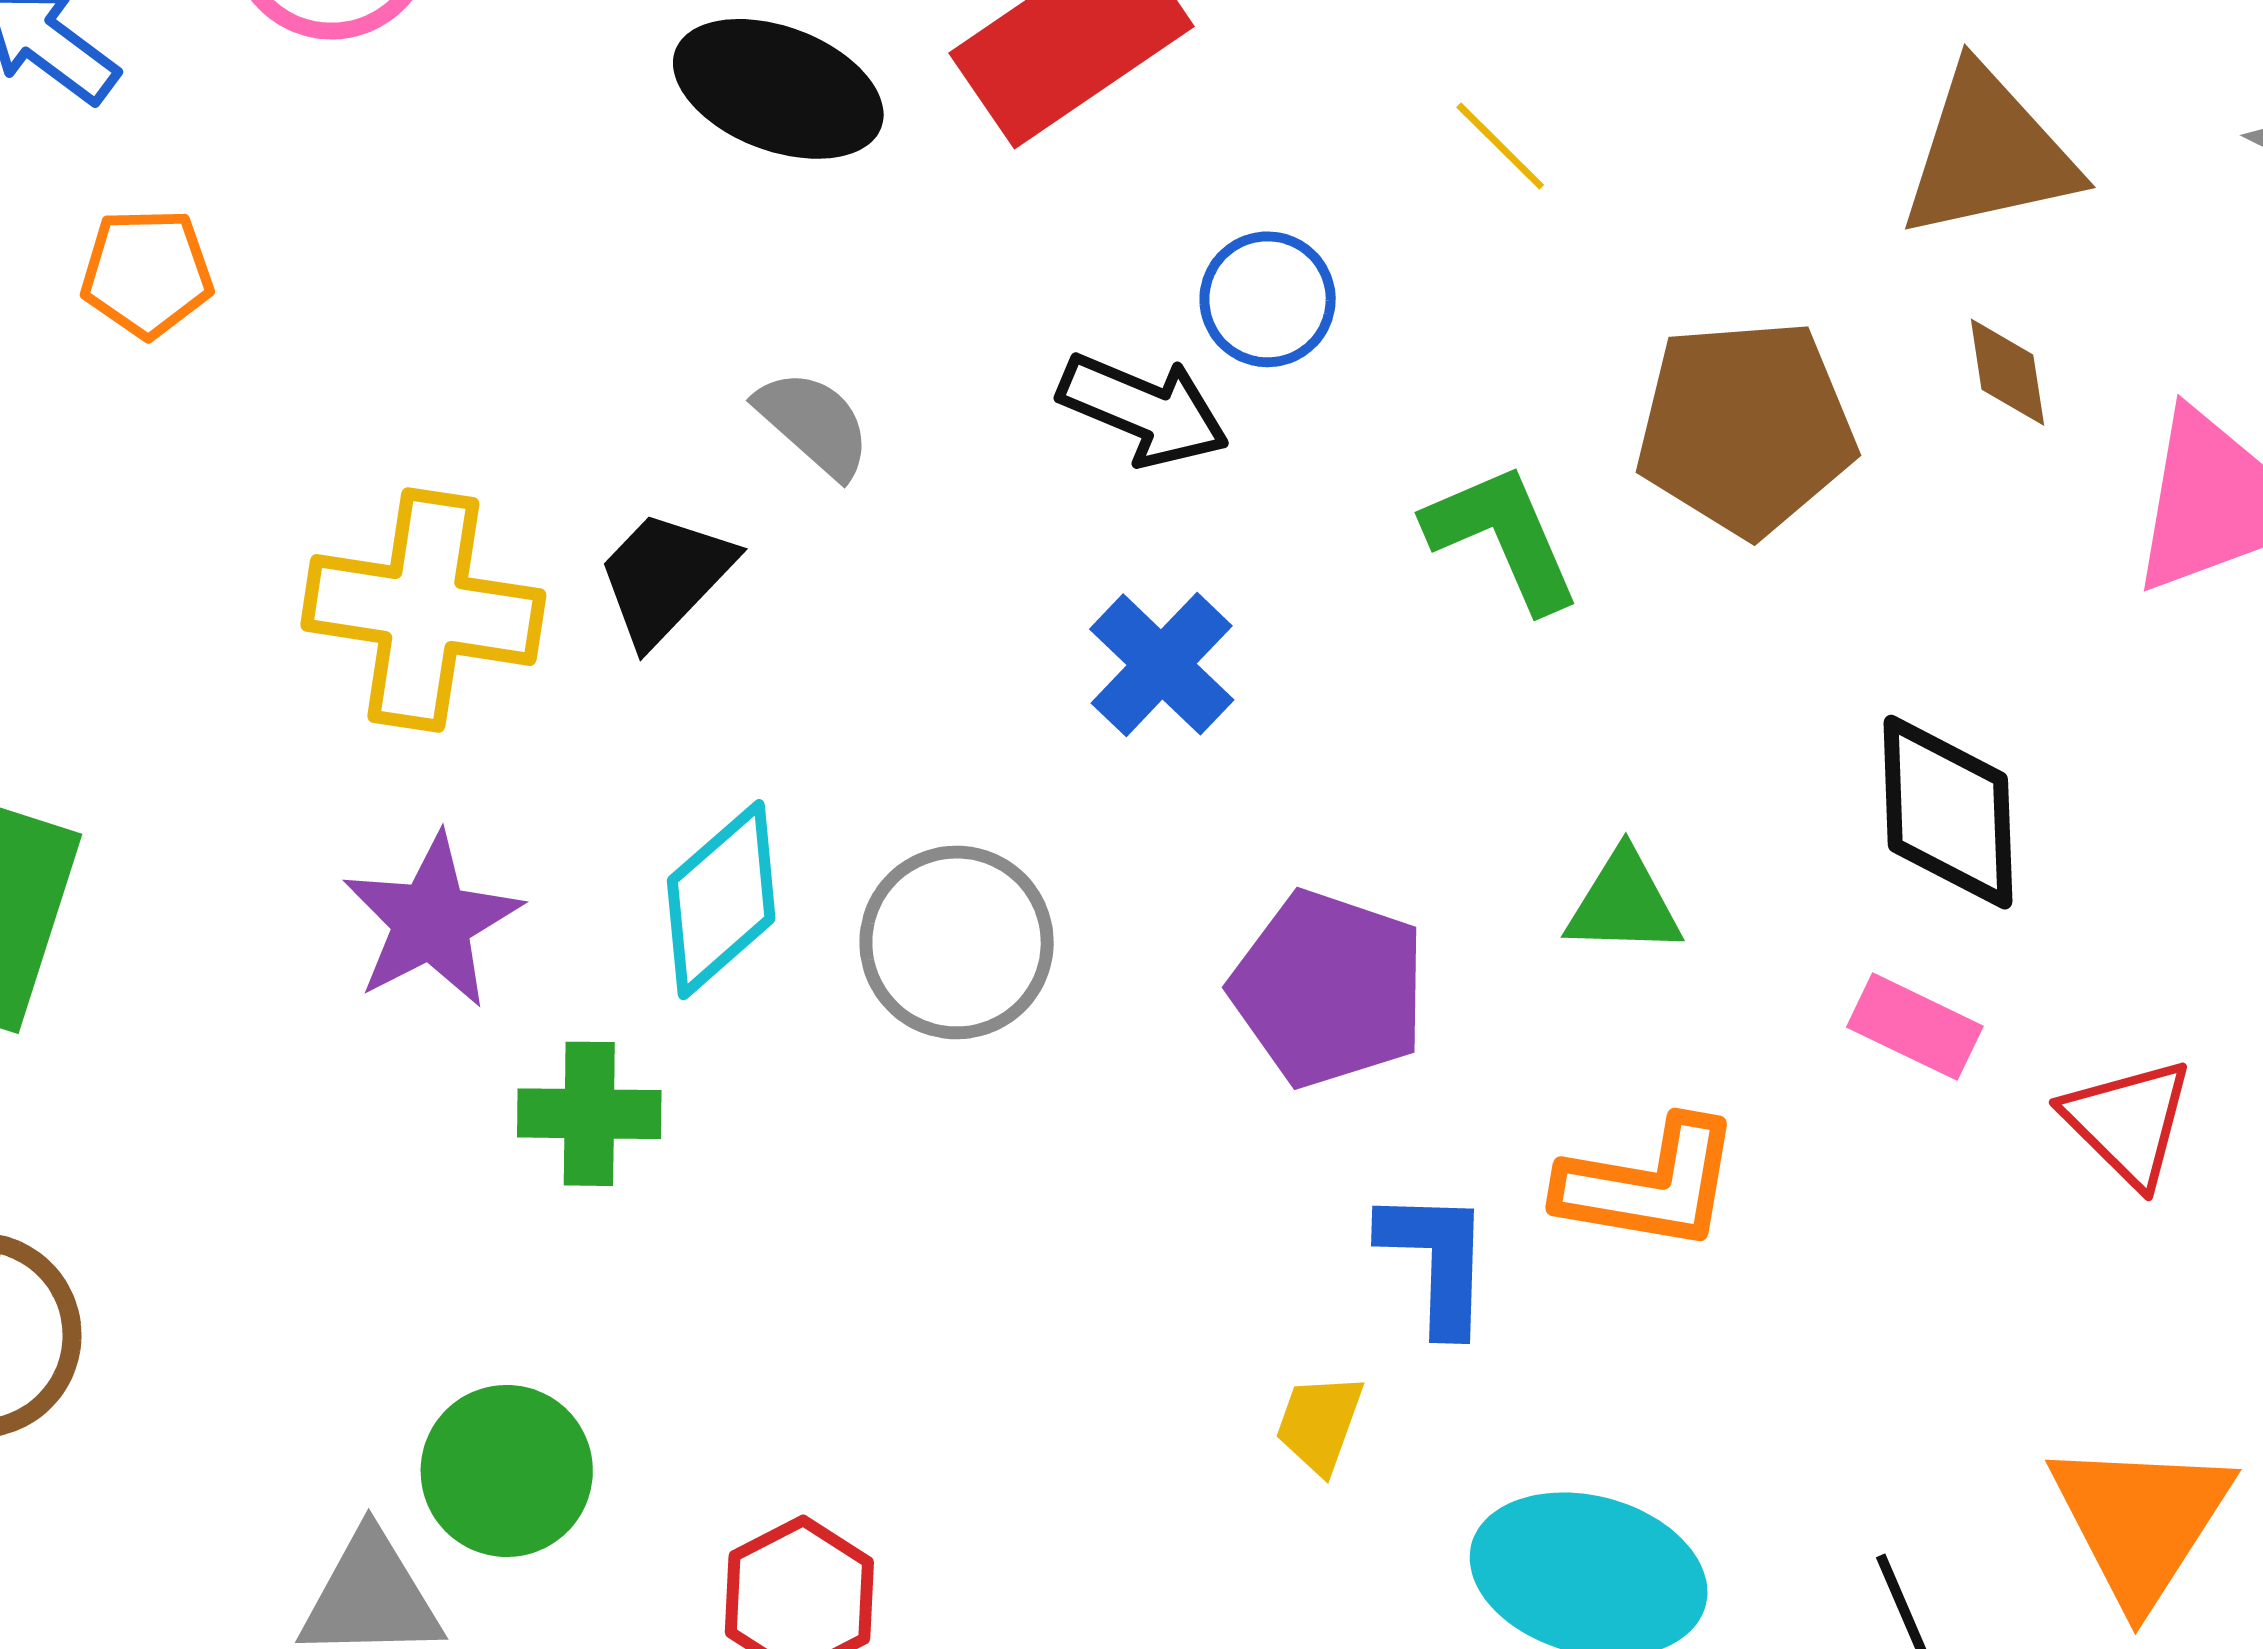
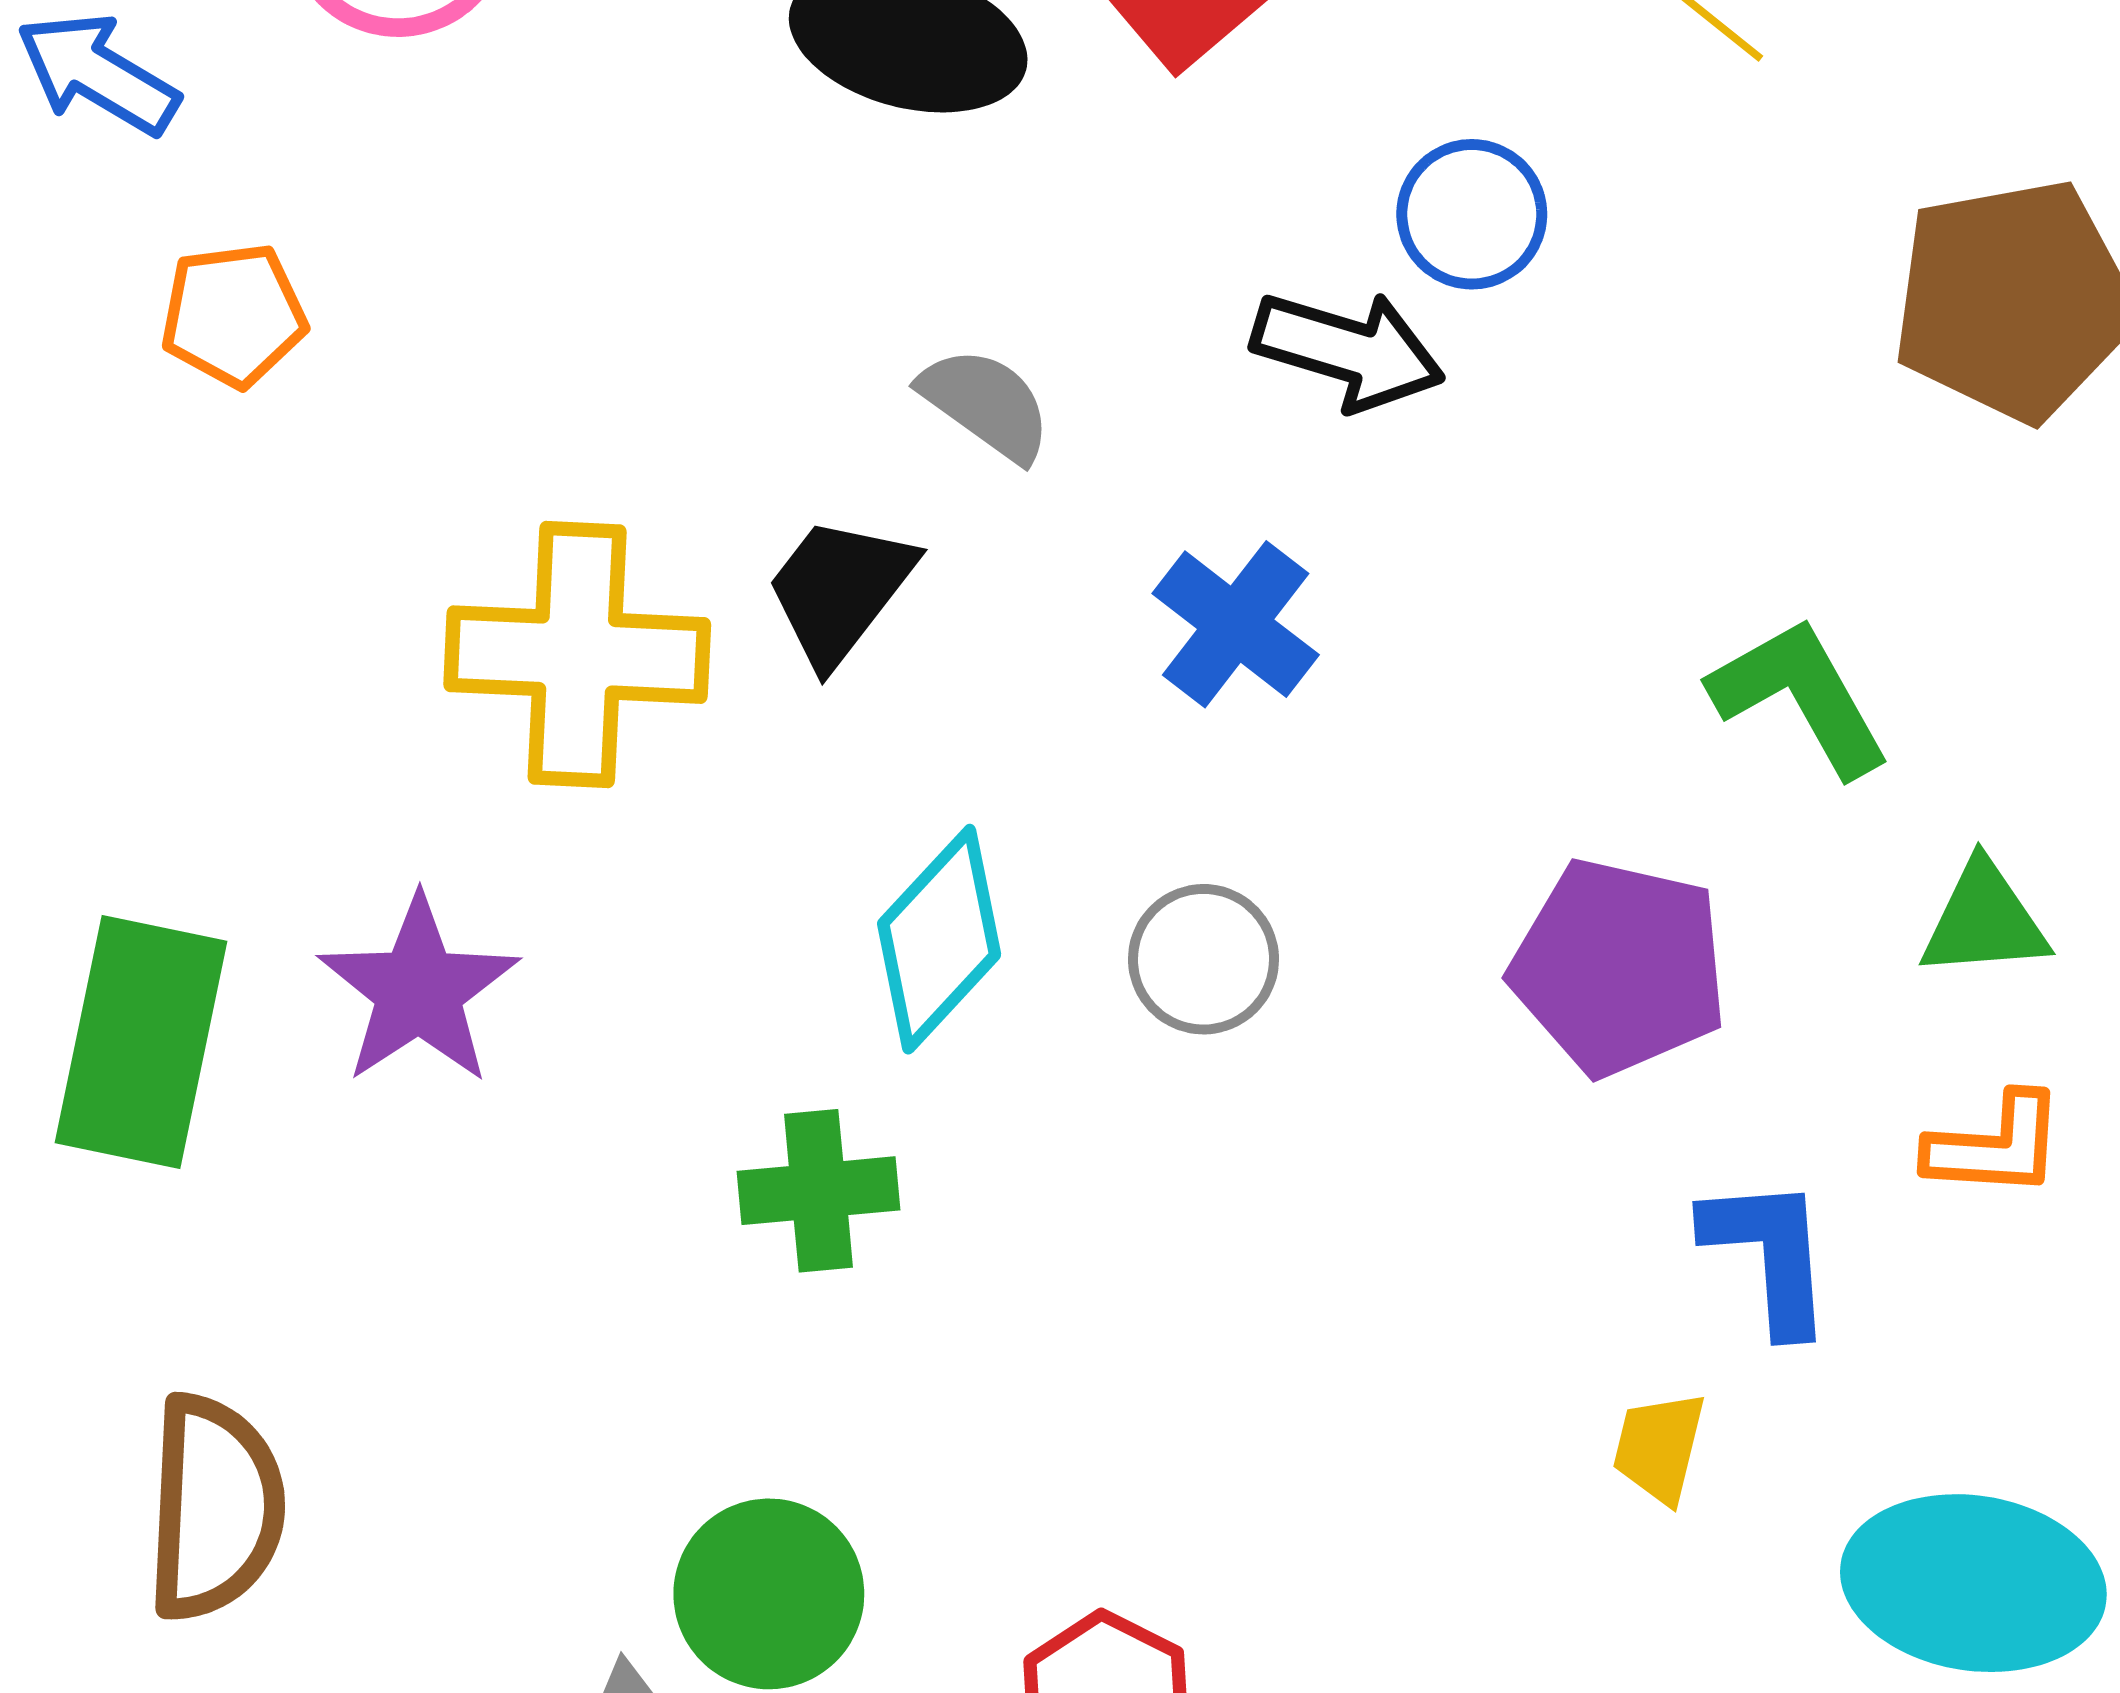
green L-shape: (1503, 537) -> (1800, 696), moved
blue cross: (1162, 664) -> (1236, 624), moved
green triangle: (1624, 904) -> (1984, 920), moved
purple star: (432, 921) -> (419, 990), moved
gray circle: (957, 942) -> (1204, 959), size x0.7
orange L-shape: (1649, 1184) -> (1995, 1146), size x0.7

